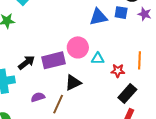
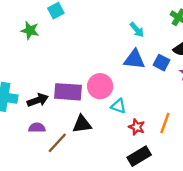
black arrow: (26, 62) -> (38, 100), moved

